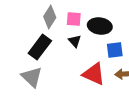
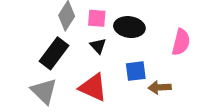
blue square: (115, 50) -> (136, 71), moved
red triangle: (94, 74) -> (93, 87), moved

